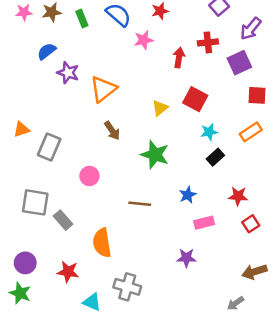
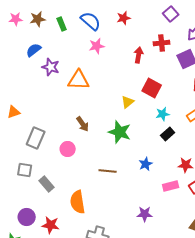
pink star: (144, 40) -> (97, 46), moved
orange triangle: (103, 89) -> (79, 80), turned 40
yellow triangle: (160, 108) -> (128, 102), moved
brown arrow: (112, 131) -> (83, 124), moved
gray rectangle: (49, 147) -> (36, 138), moved
gray square: (35, 202) -> (25, 170), size x0.7
pink rectangle: (204, 223) -> (171, 186), moved
purple circle: (25, 263) -> (27, 217), moved

